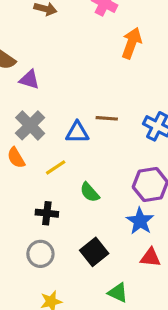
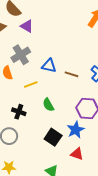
brown line: (107, 118) -> (71, 74), moved
black square: (94, 252) -> (53, 137), moved, turned -30

